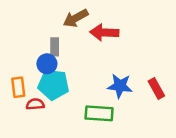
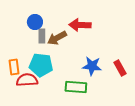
brown arrow: (76, 18) -> (57, 38), moved
blue circle: (47, 64) -> (35, 22), moved
red semicircle: (35, 104) -> (27, 80), size x1.5

